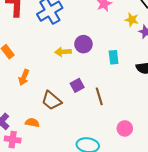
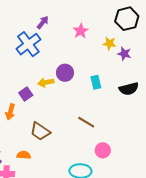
purple square: (77, 85) -> (26, 94), moved
brown line: (99, 96) -> (86, 122), turned -36
pink circle: (125, 128) -> (103, 150), moved

